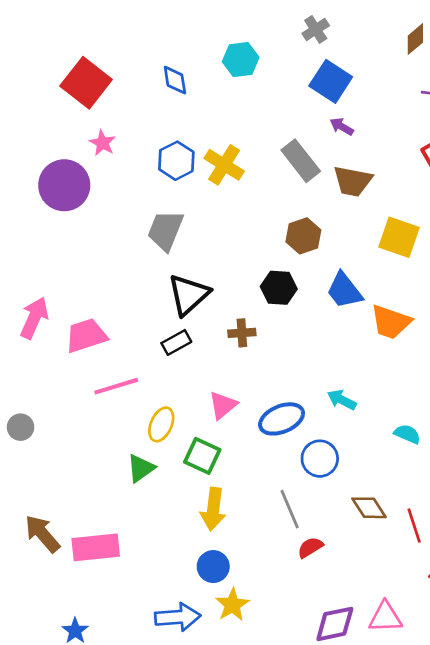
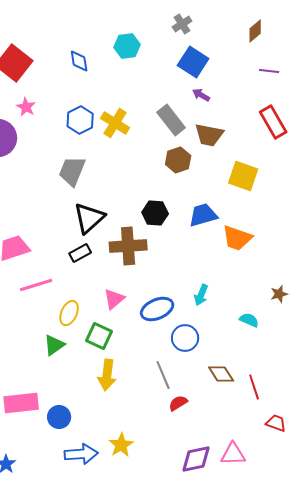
brown hexagon: (303, 236) -> (178, 160), moved
blue trapezoid: (344, 290) -> (203, 215), turned 112
brown cross: (242, 333) -> (128, 246), size x1.8
cyan arrow: (342, 400) -> (201, 295), turned -95
blue circle: (213, 567) -> (59, 417), moved

